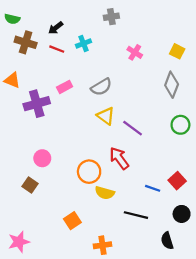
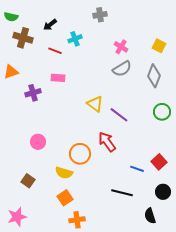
red line: (57, 49) -> (55, 51), moved
orange triangle: (12, 80) -> (11, 72), turned -42
pink rectangle: (65, 87) -> (58, 78), turned 32
gray semicircle: (101, 87) -> (122, 69), moved
purple cross: (37, 104) -> (33, 93), size x0.7
brown square: (30, 185) -> (28, 181), moved
yellow semicircle: (105, 193) -> (64, 173), moved
orange cross: (102, 245) -> (77, 220), moved

